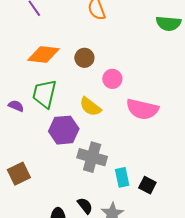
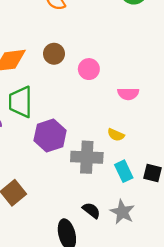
yellow semicircle: (90, 107) -> (116, 135), moved, size x0.7
pink semicircle: (142, 109) -> (128, 94), size x0.6

